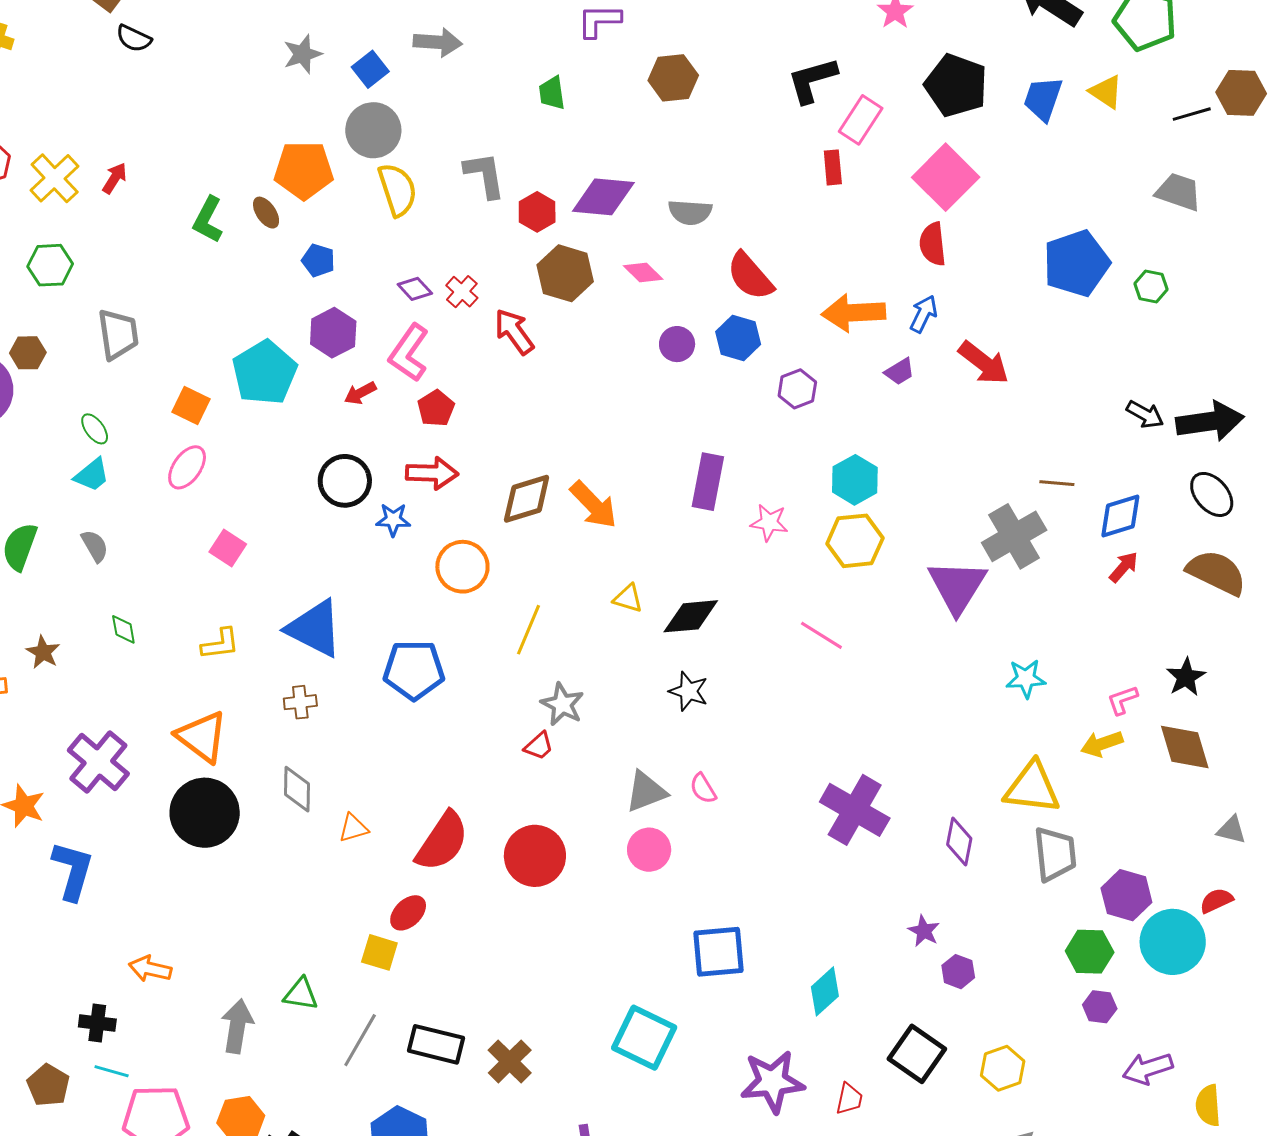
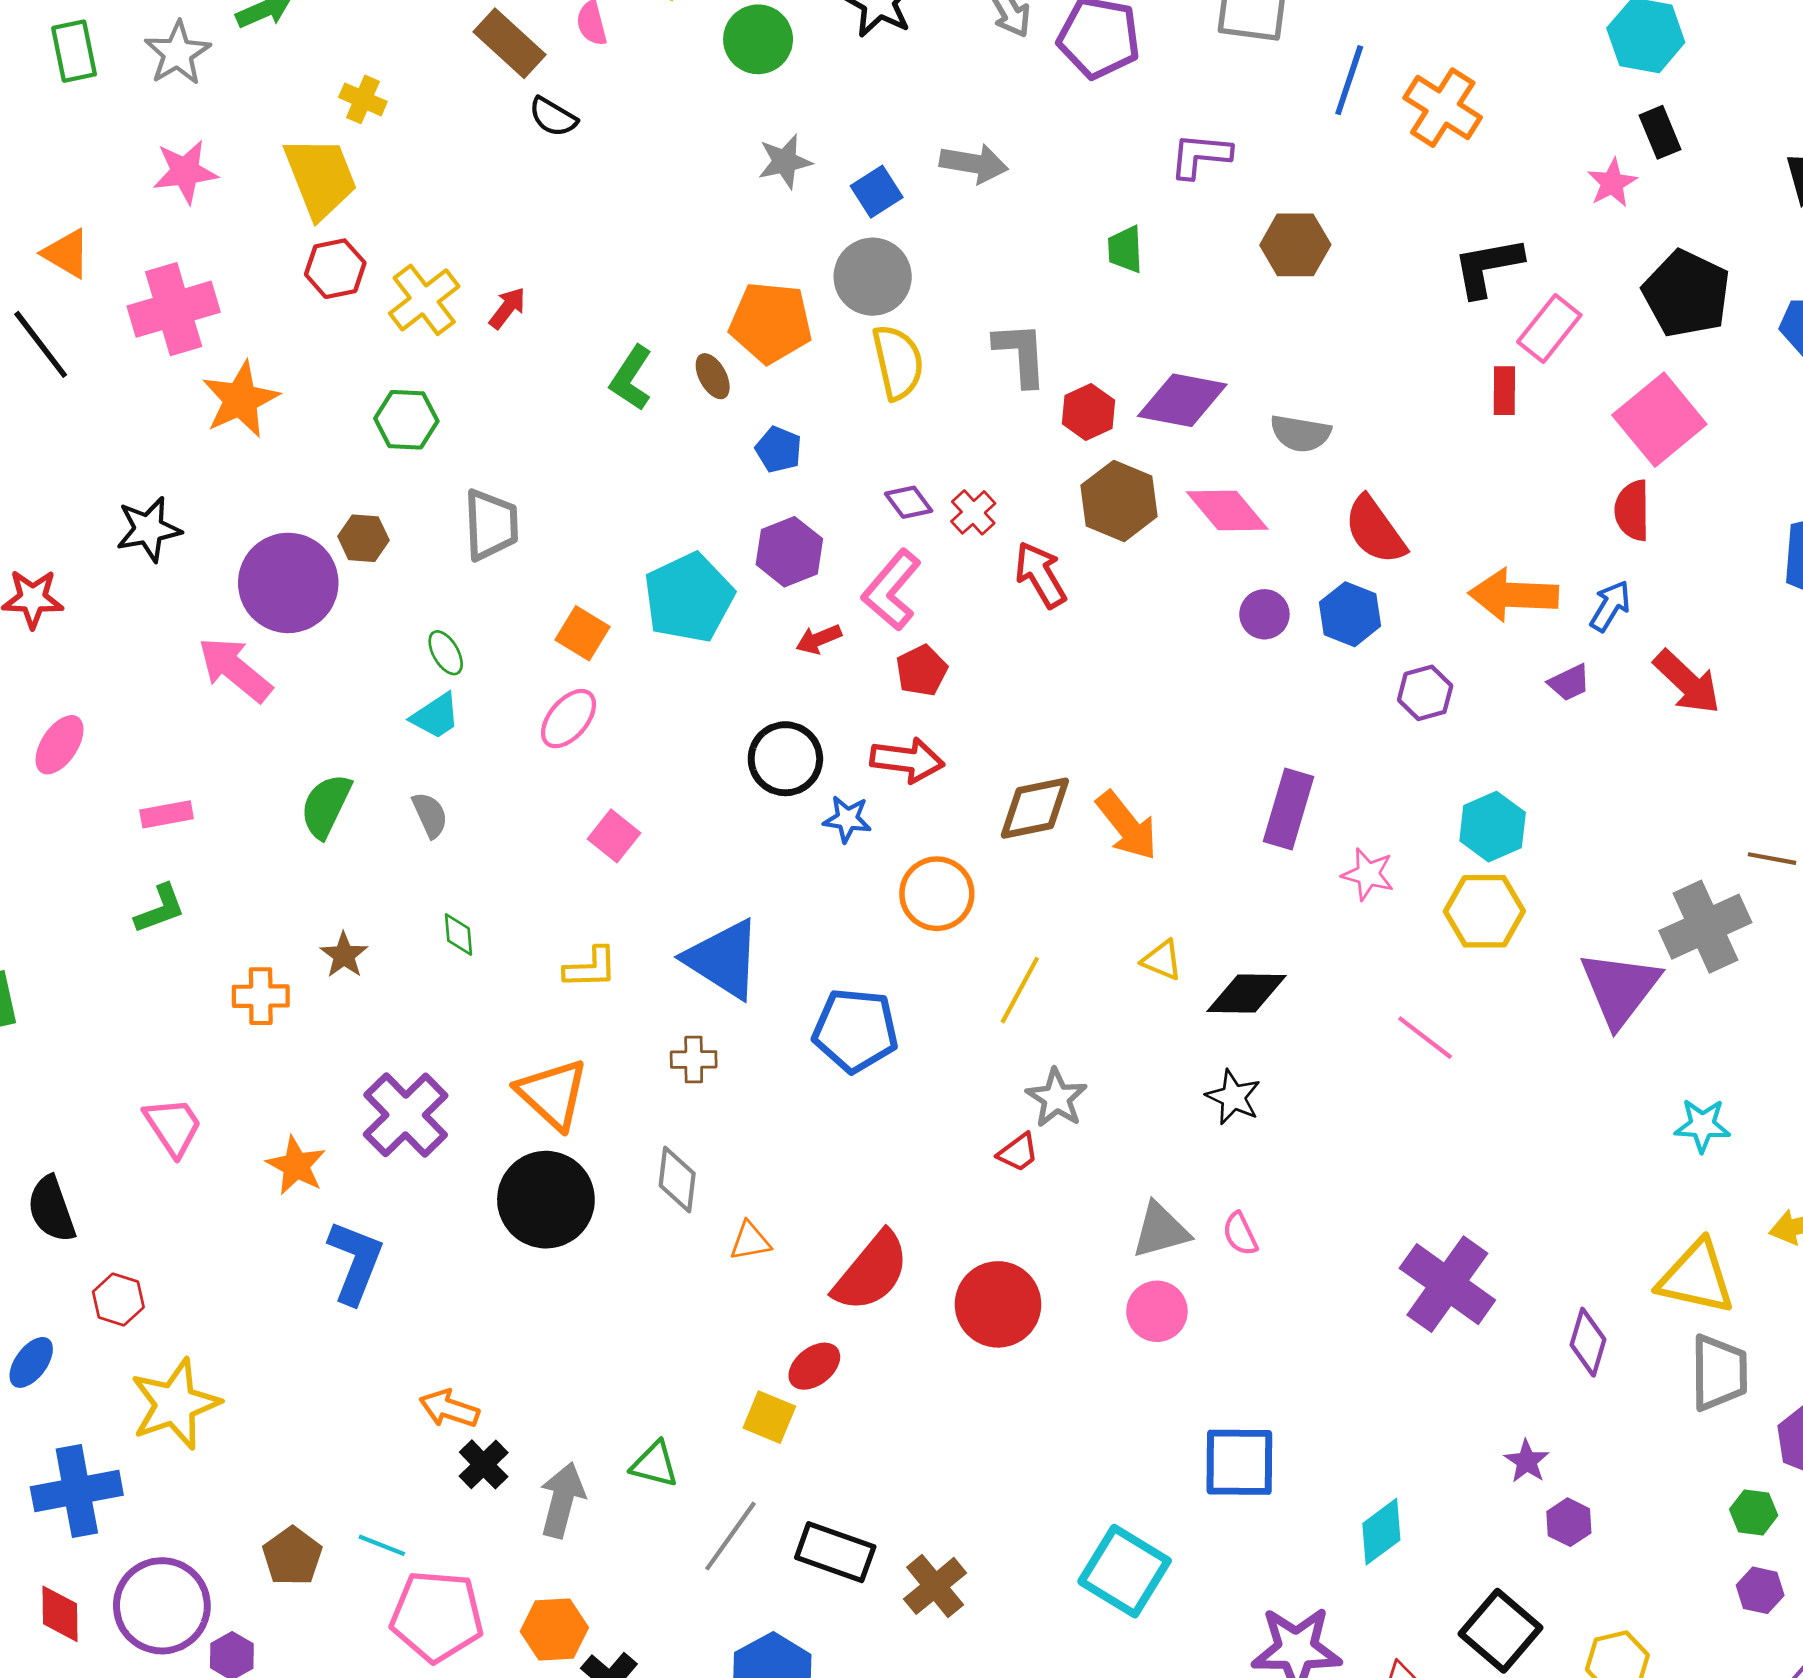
pink diamond: (643, 272) -> (1227, 511), size x1.5
green hexagon: (1090, 952) -> (1754, 1512), size x0.7
black cross: (97, 1023) -> (484, 1464), moved, turned 33

